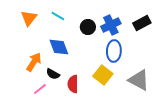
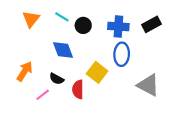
blue cross: (111, 25) -> (118, 26), turned 30
black circle: (88, 27) -> (83, 25), moved
orange arrow: (34, 62) -> (25, 71), moved
yellow square: (103, 75) -> (97, 72), moved

